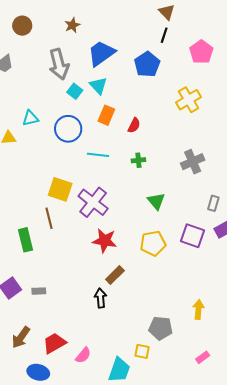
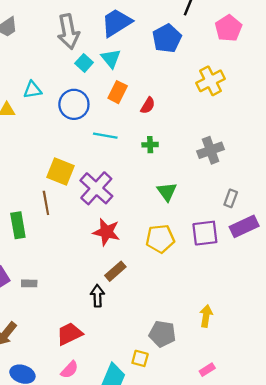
purple square: (193, 236) -> (205, 233), turned -30
red trapezoid: (54, 343) -> (69, 334), moved
pink semicircle: (83, 355) -> (69, 370), moved

